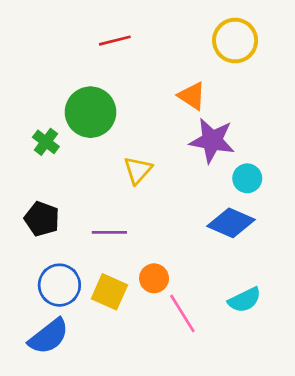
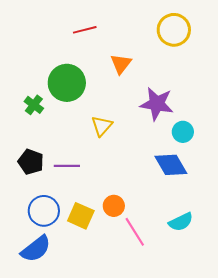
orange triangle: (192, 96) -> (121, 64), moved, turned 35
blue diamond: (231, 223) -> (171, 165), turned 36
purple line: (109, 232) -> (67, 166), moved

